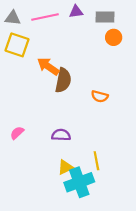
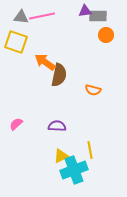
purple triangle: (76, 12) -> (85, 11), moved
gray triangle: (13, 18) -> (21, 17), moved

